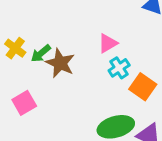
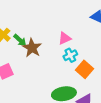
green arrow: (41, 53) -> (20, 40), turned -104

